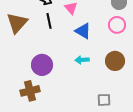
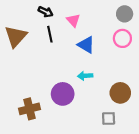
brown circle: (115, 61) -> (120, 93), moved
purple circle: (42, 65) -> (63, 94), moved

